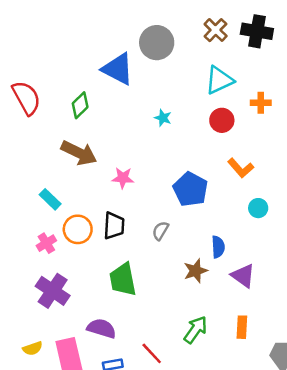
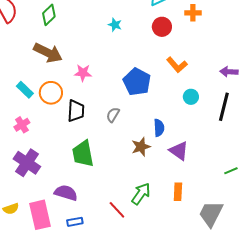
orange circle: (78, 229) -> (51, 93), moved
red line: (152, 353) -> (117, 210), moved

